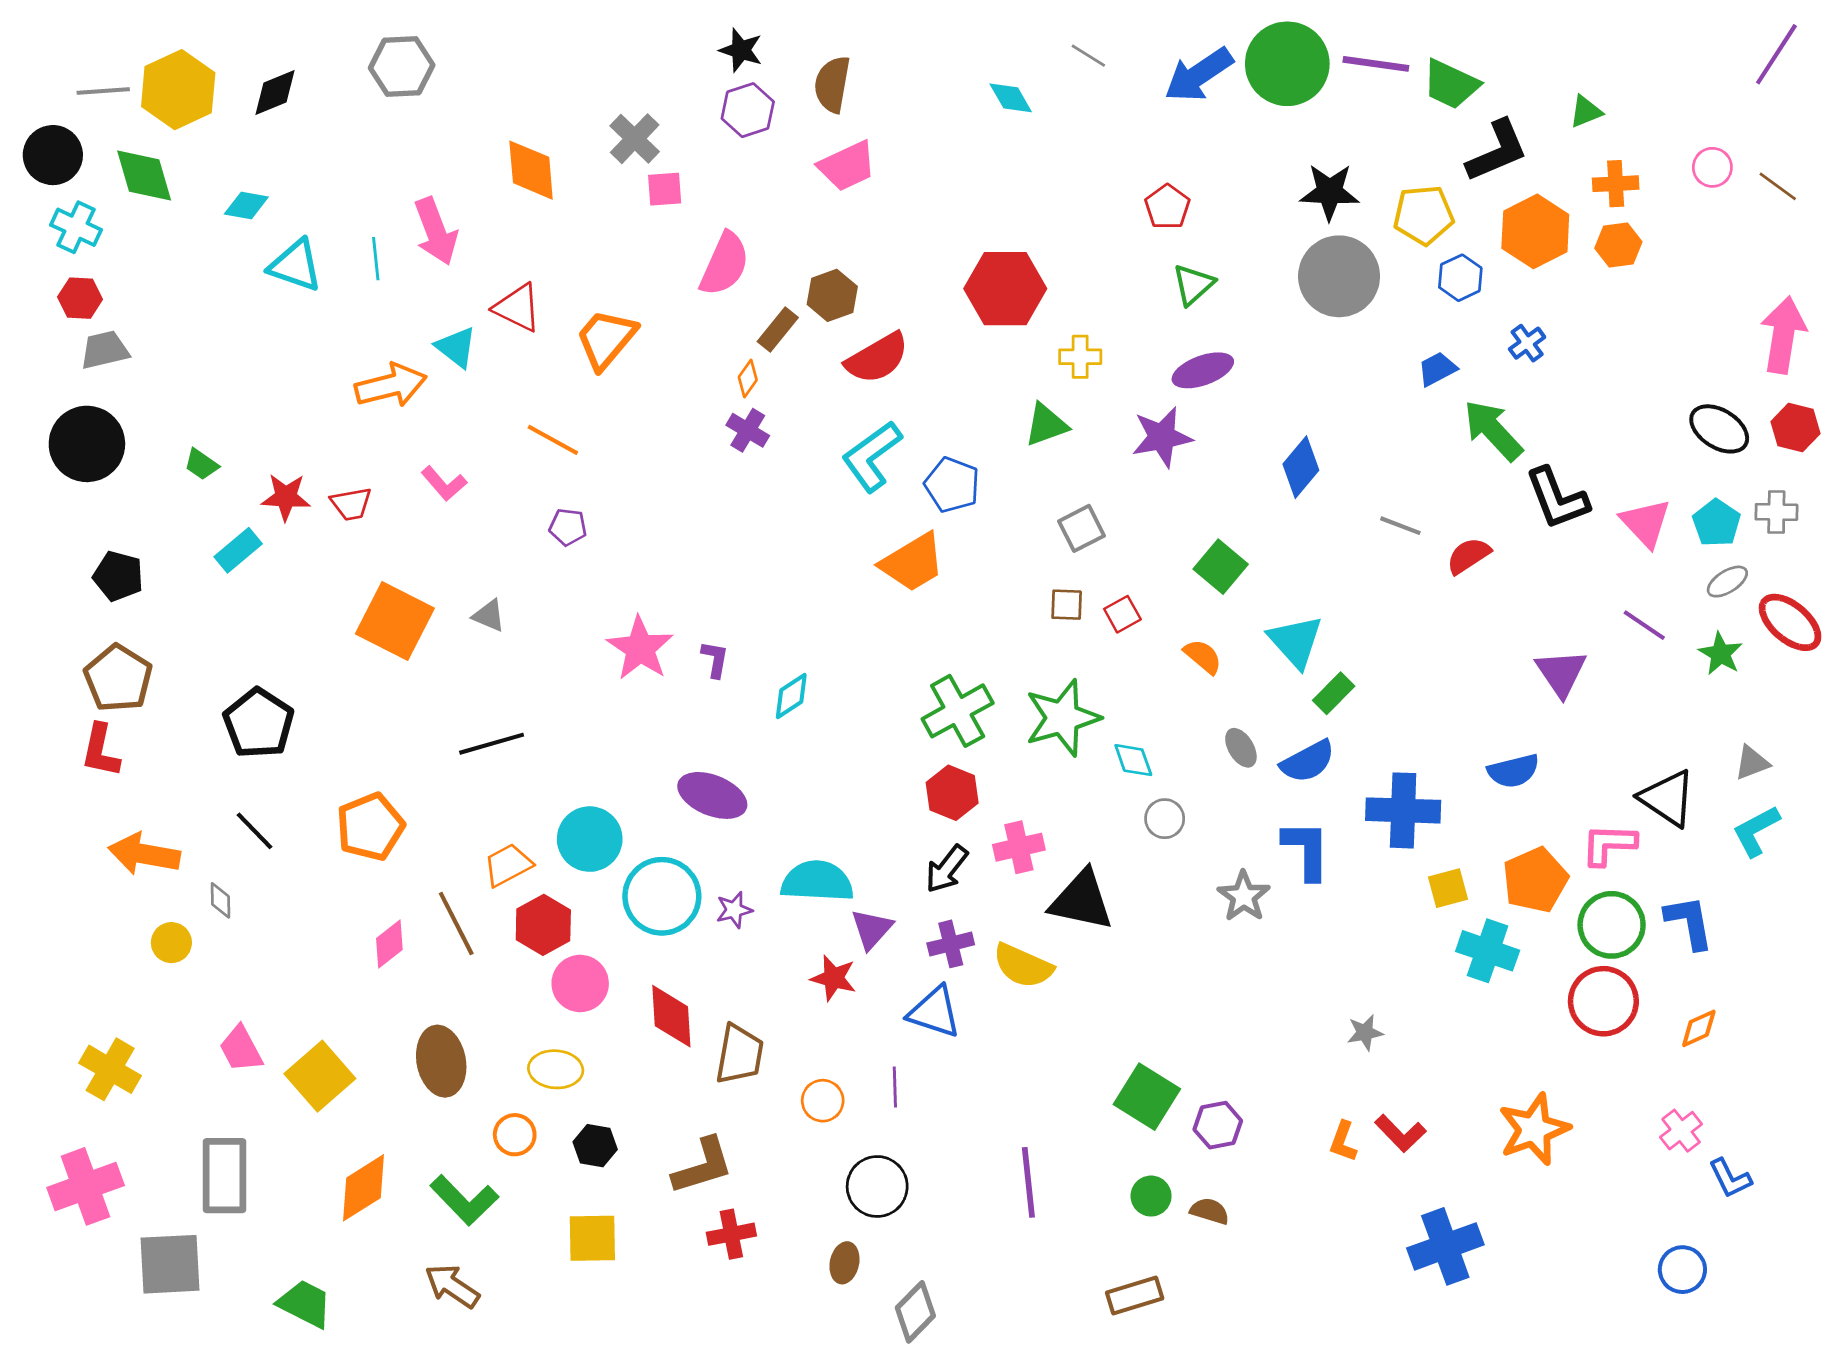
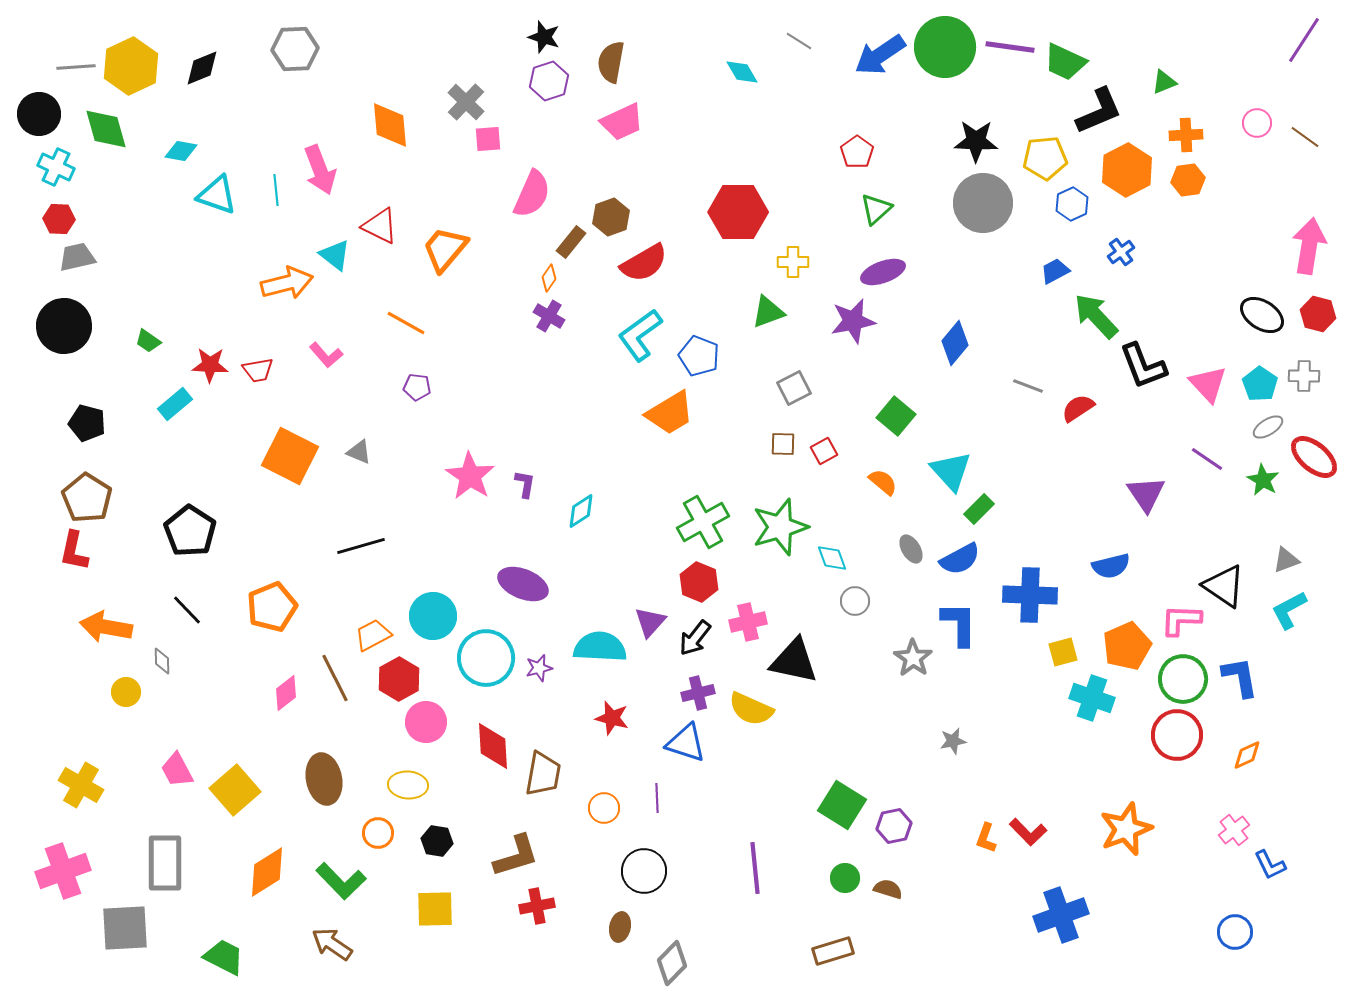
purple triangle: (872, 929) -> (650, 622), moved
gray star: (1365, 1033) -> (953, 741), moved

